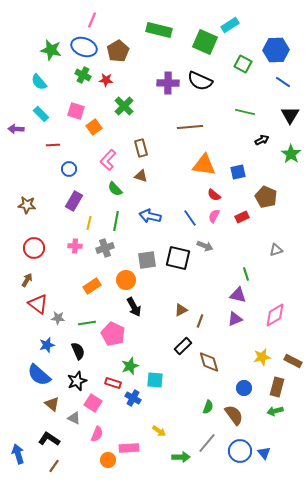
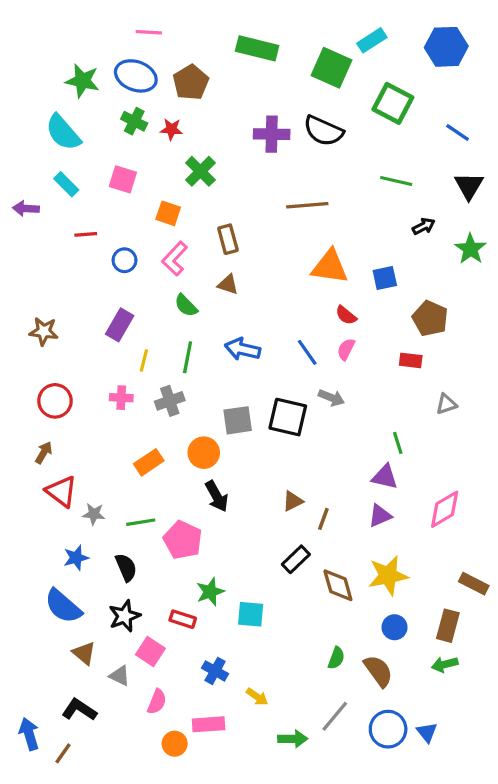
pink line: (92, 20) -> (149, 32), turned 70
blue hexagon: (276, 50) -> (446, 47), moved
green square: (243, 64) -> (393, 103), size x1.4
cyan semicircle: (39, 82) -> (63, 132), size x1.4
orange square: (94, 127) -> (168, 213), moved, turned -35
blue circle: (69, 169) -> (124, 260), moved
red rectangle: (242, 217) -> (411, 360), moved, turned 32
yellow star: (262, 357) -> (388, 576), moved, size x1.4
blue cross: (133, 398) -> (215, 671), moved
brown line: (54, 466) -> (63, 753), moved

